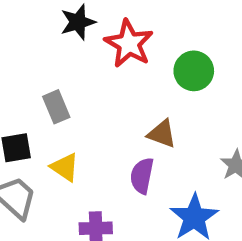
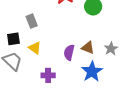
brown triangle: (162, 134) -> (88, 48), moved

